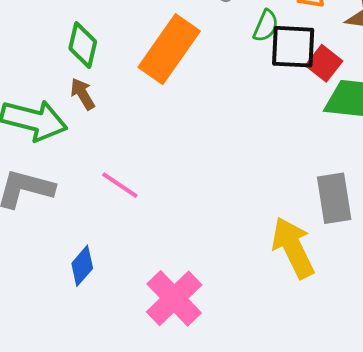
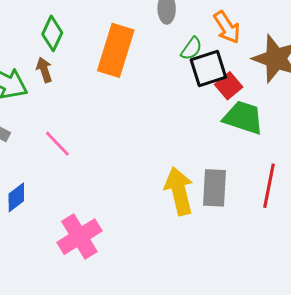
black square: (293, 47) -> (208, 68), turned -33
orange rectangle: (169, 49) -> (116, 50), turned -30
yellow arrow: (293, 248) -> (179, 191), moved

